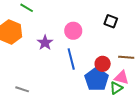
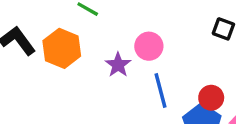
pink circle: (73, 31) -> (149, 46), moved

